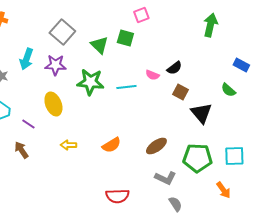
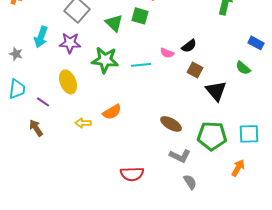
orange semicircle: (111, 145) -> (112, 112), moved
brown ellipse: (156, 146) -> (171, 124), turned 65
orange arrow: (223, 190) -> (238, 168), turned -114

